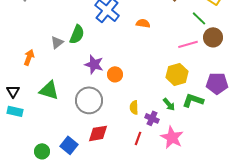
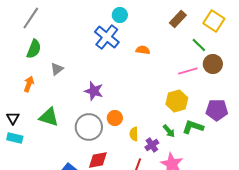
green semicircle: (77, 34) -> (34, 49), moved
orange circle: (115, 74) -> (115, 118), moved
purple cross: (152, 118) -> (152, 145), turned 32

